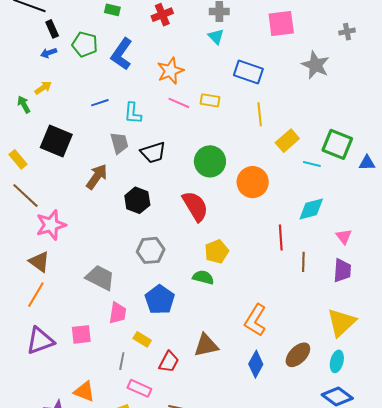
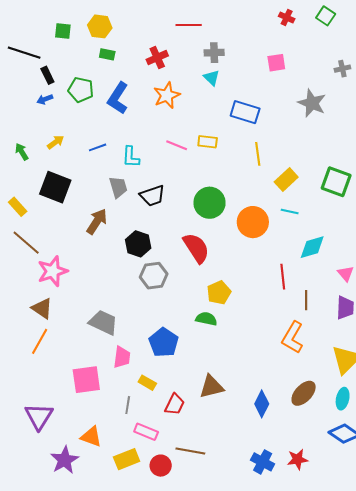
pink square: (281, 24) -> (276, 63), size x0.7
orange star: (170, 71) -> (167, 95), moved
yellow arrow: (43, 88) -> (56, 142), moved
cyan line: (312, 164) -> (290, 211), moved
gray hexagon: (151, 250) -> (154, 276), moved
orange L-shape: (255, 320) -> (293, 337), moved
pink square: (81, 334) -> (86, 380), size x1.4
purple triangle: (40, 341) -> (39, 416), moved, turned -36

